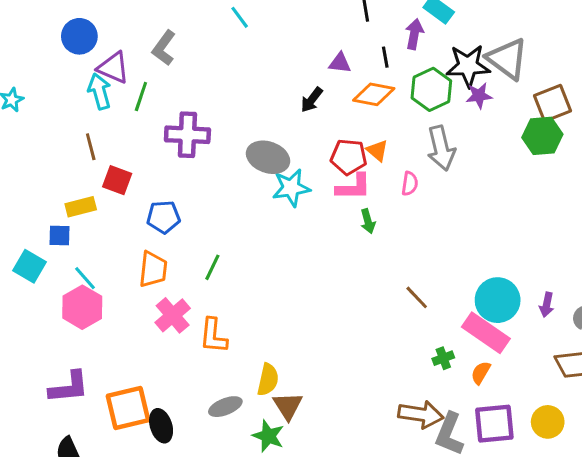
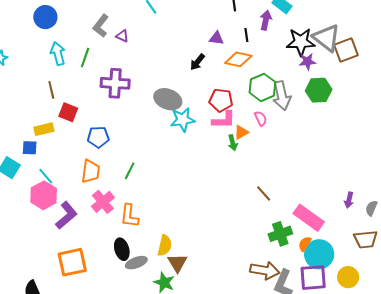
purple triangle: (113, 68) -> (122, 36), moved, size x0.6
green hexagon: (431, 89) -> (262, 87), moved
brown square: (553, 103) -> (346, 50), moved
green hexagon: (542, 136) -> (319, 90), moved
orange triangle: (377, 151) -> (241, 132), moved, turned 49
pink semicircle: (410, 184) -> (261, 119), turned -35
cyan circle: (498, 300) -> (319, 254), moved
green cross: (443, 358) -> (280, 234), size x1.6
purple L-shape: (69, 387) -> (66, 215), moved, turned -36
black ellipse: (161, 426) -> (122, 249), moved

